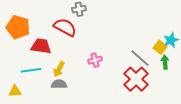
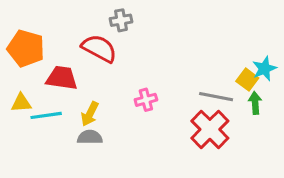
gray line: (140, 58) -> (216, 97), turned -30
yellow triangle: (15, 91) -> (21, 103), moved

